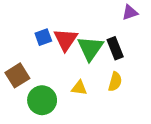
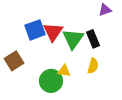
blue square: (43, 37) -> (35, 30), size x1.5
green circle: (42, 100) -> (51, 81), moved

